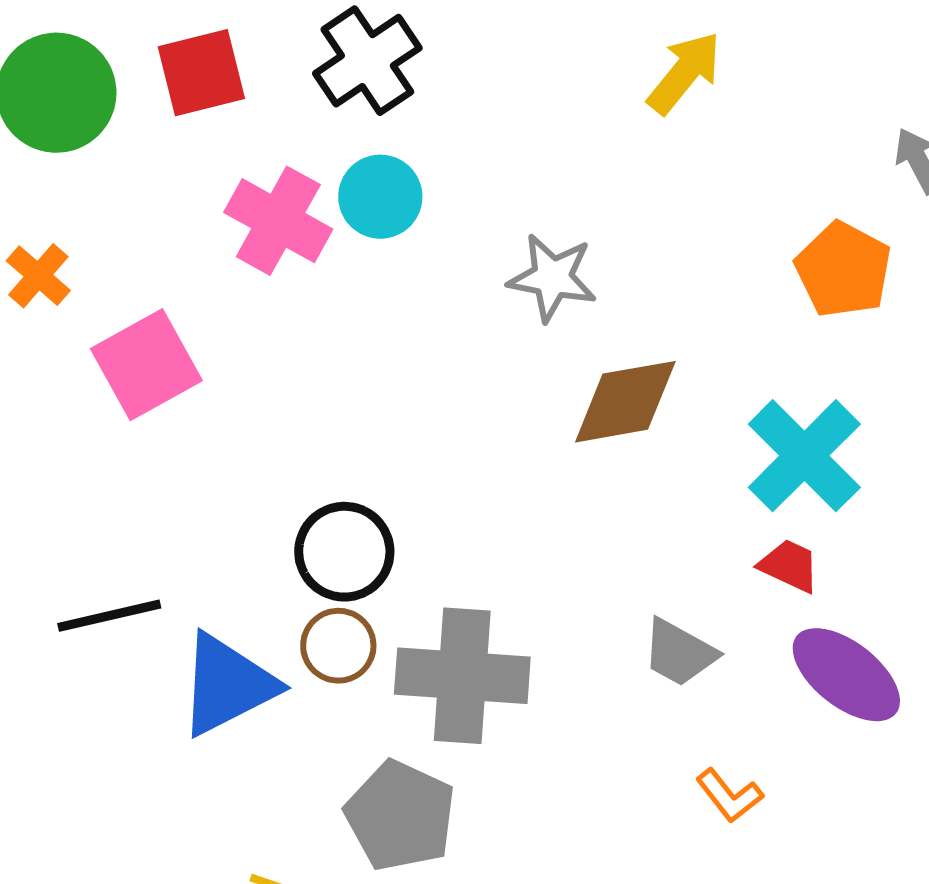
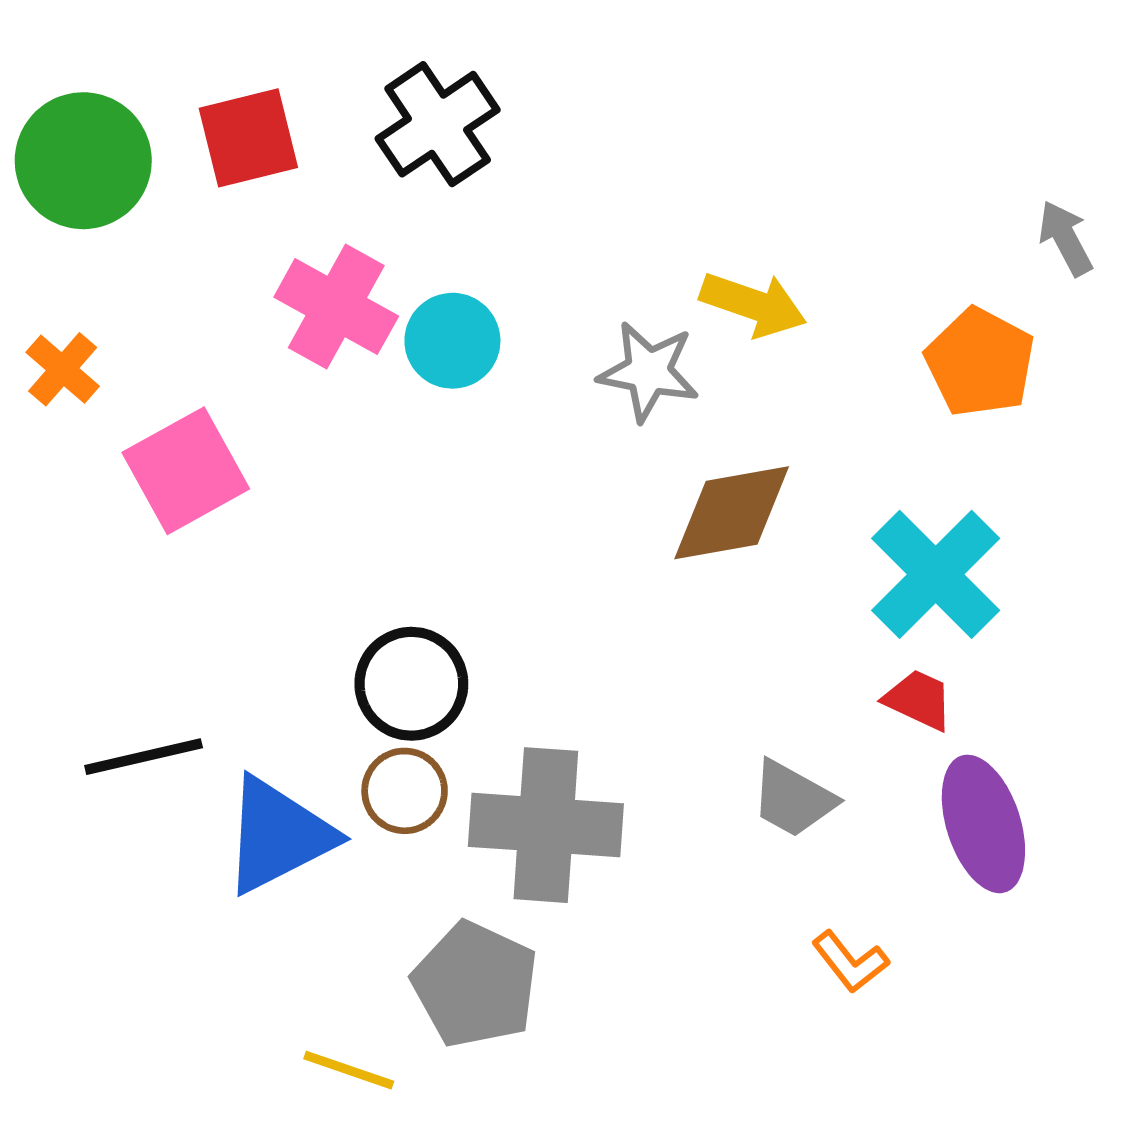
yellow arrow: (684, 73) -> (753, 304), moved, turned 70
cyan circle: (380, 197) -> (452, 341), moved
purple ellipse: (846, 675) -> (983, 824), turned 34

